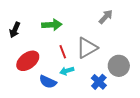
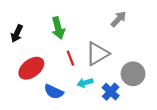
green arrow: (52, 25) -> (58, 28), turned 78
cyan arrow: (67, 71) -> (85, 83), moved

